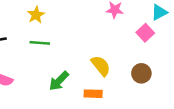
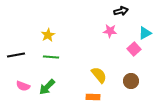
green arrow: (59, 81) -> (47, 87), moved

